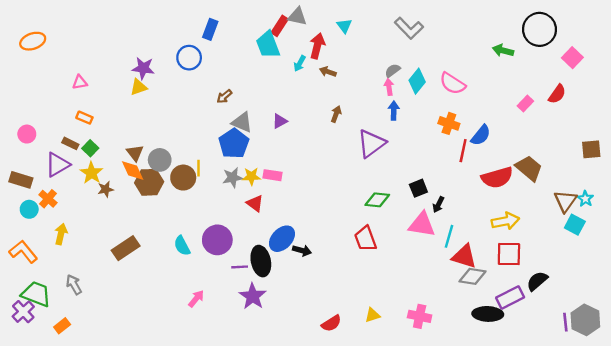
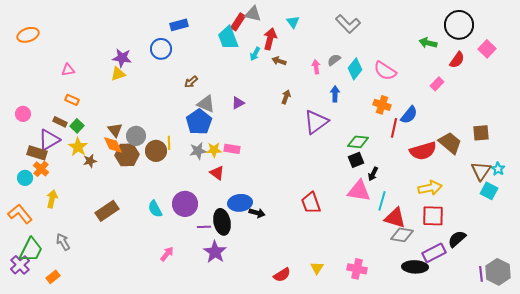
blue rectangle: (210, 29) -> (179, 25), turned 54
pink arrow: (389, 87) -> (316, 67), moved
red semicircle: (557, 94) -> (457, 60), moved
pink rectangle: (525, 103) -> (437, 84), moved
brown square: (591, 149) -> (481, 133), moved
brown rectangle: (21, 180) -> (37, 153), moved
green diamond: (377, 200) -> (358, 142), moved
blue ellipse: (282, 239) -> (240, 203), turned 40
green trapezoid: (36, 294) -> (31, 250), turned 96
yellow triangle: (373, 315) -> (317, 268), turned -40

